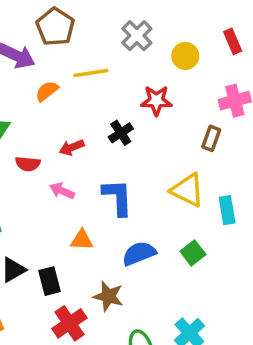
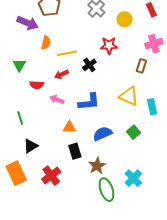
yellow line: (91, 73) -> (67, 53), moved
orange semicircle: (47, 91) -> (46, 43), turned 144
blue L-shape: (118, 197) -> (89, 102), turned 90
black rectangle: (49, 281) -> (75, 151), moved
brown star: (108, 296) -> (97, 166), moved, turned 30
red cross: (69, 323) -> (51, 176), moved

